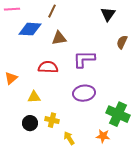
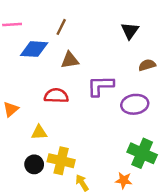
brown semicircle: (122, 42) -> (147, 65), turned 48
purple ellipse: (84, 93) -> (135, 104), moved
yellow cross: (52, 120) -> (61, 161), size x1.5

